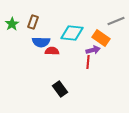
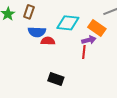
black rectangle: (60, 89) -> (56, 79), turned -35

